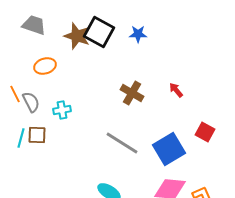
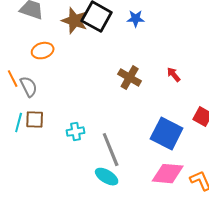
cyan cross: (62, 110) -> (76, 132), moved
gray line: (122, 143) -> (111, 150), moved, turned 36
blue square: (169, 149) -> (167, 134), turned -32

